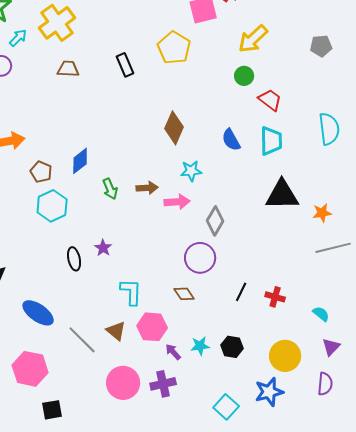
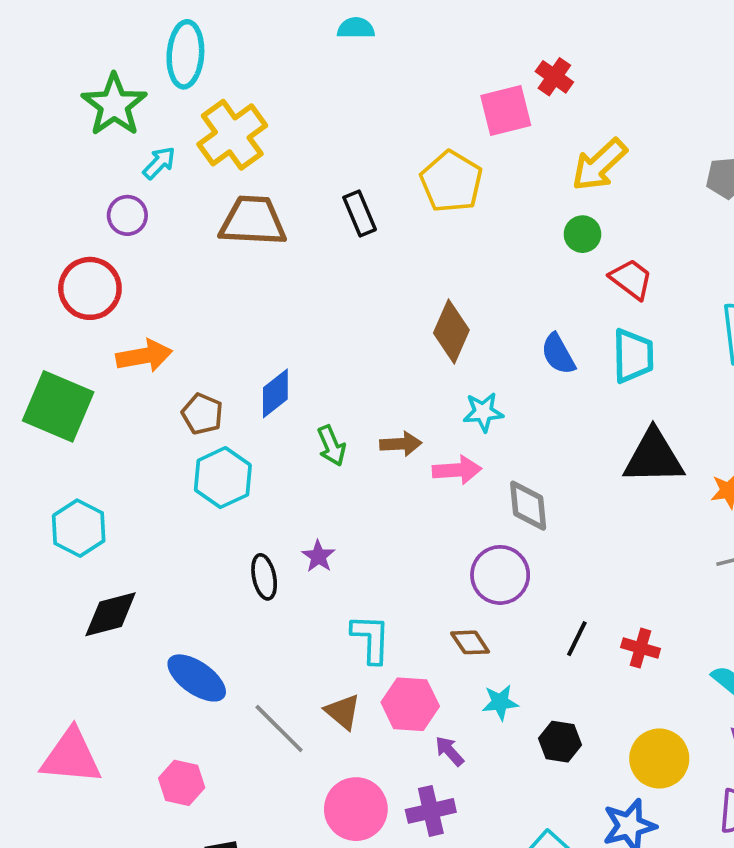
brown trapezoid: (68, 69) -> (253, 221), size x1.6
gray diamond: (215, 221) -> (528, 506), turned -36
cyan star: (200, 346) -> (500, 702), moved
pink hexagon: (30, 369) -> (182, 783), size x0.7

